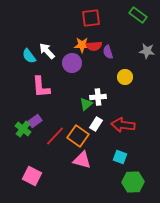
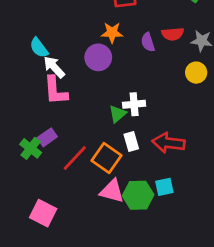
red semicircle: (94, 46) -> (173, 34), moved
white arrow: (47, 51) -> (54, 67), moved
yellow circle: (125, 77) -> (196, 73), moved
white rectangle: (96, 124) -> (131, 141), turned -48
cyan square: (120, 157) -> (164, 187), turned -32
green hexagon: (133, 182) -> (138, 195), moved

